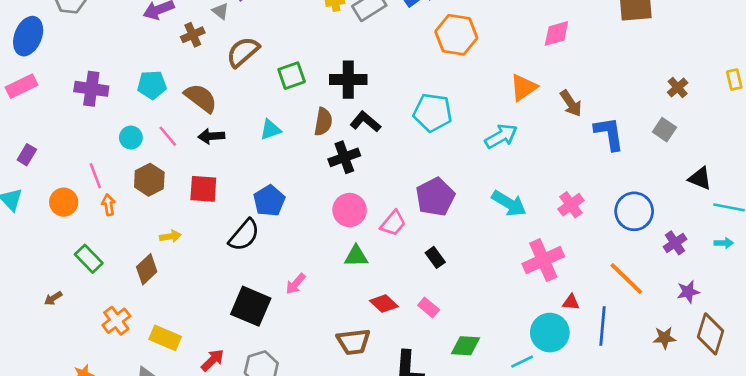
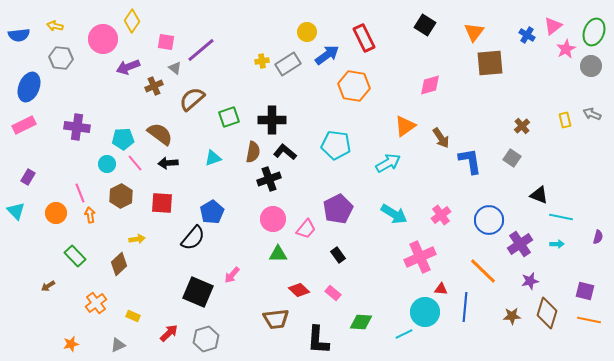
cyan pentagon: (152, 85) -> (123, 139), moved
purple cross: (675, 243) -> (520, 244), size x1.4
yellow rectangle: (165, 338) -> (133, 316), size x0.6

